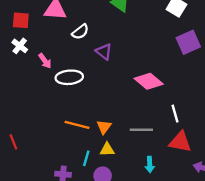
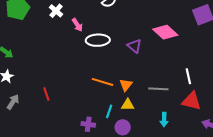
purple triangle: (104, 52) -> (134, 46), moved
pink diamond: (149, 81) -> (165, 32), moved

